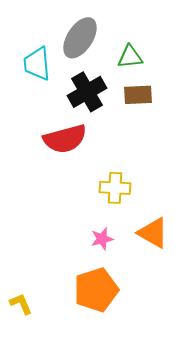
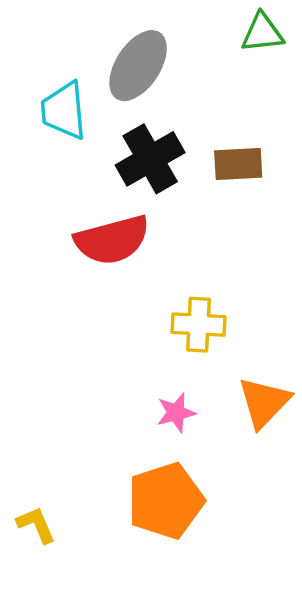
green triangle: (130, 57) -> (262, 33), moved
orange triangle: (153, 233) -> (264, 402), turned 44

